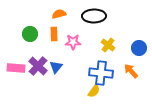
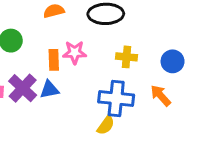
orange rectangle: (54, 34) -> (54, 60), moved
yellow cross: (108, 45) -> (127, 57), turned -32
blue triangle: (56, 67) -> (49, 90), turned 40

